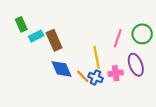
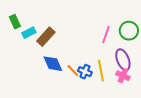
brown rectangle: (54, 40) -> (46, 37), turned 66
yellow line: (97, 57) -> (101, 71), moved
pink cross: (116, 73) -> (123, 76), moved, turned 32

